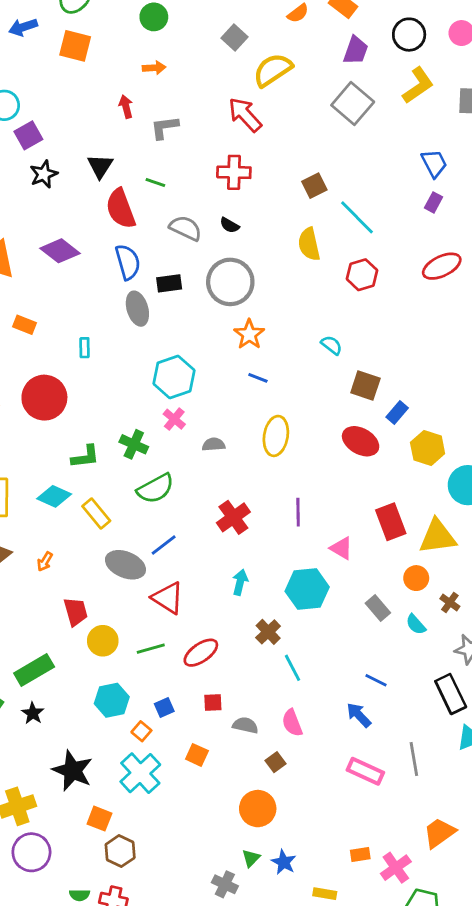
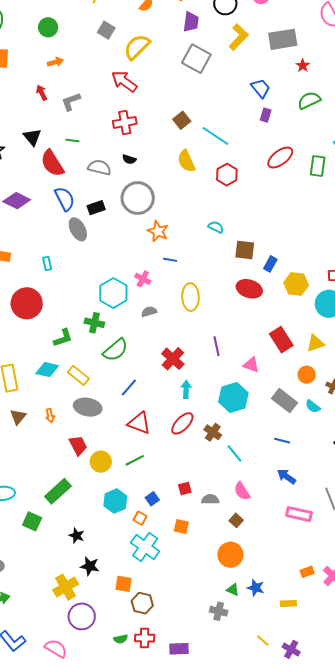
cyan hexagon: (174, 377) -> (113, 293), moved
pink cross: (174, 419) -> (143, 279), moved
yellow triangle: (438, 537) -> (315, 343), size x0.7
orange arrow: (45, 562) -> (50, 416), turned -32
gray ellipse: (125, 565) -> (88, 407), moved
cyan arrow: (240, 582) -> (186, 389), moved
gray rectangle: (378, 608) -> (285, 401), size x1.4
red ellipse: (201, 653) -> (182, 423), moved
blue line: (376, 680) -> (282, 441), moved
black star: (33, 713) -> (77, 536), moved
black star: (73, 771) -> (90, 566), moved, size x0.7
green triangle: (251, 858) -> (233, 590), turned -40

